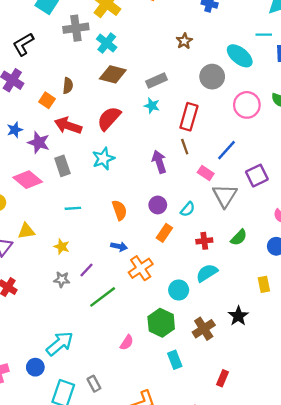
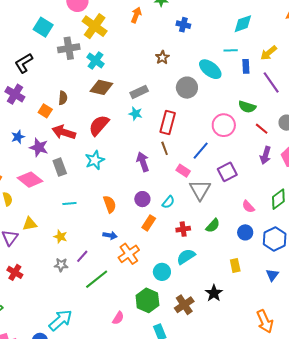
pink circle: (247, 105) -> (224, 125), moved

